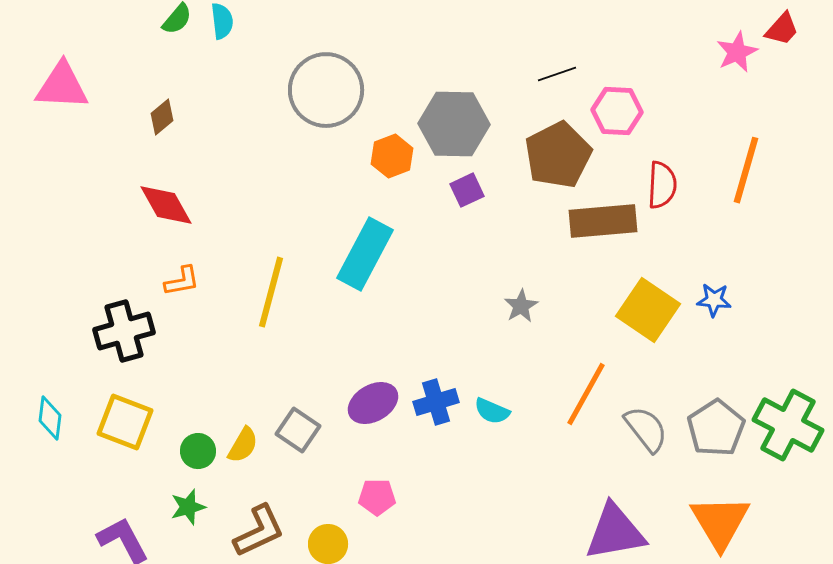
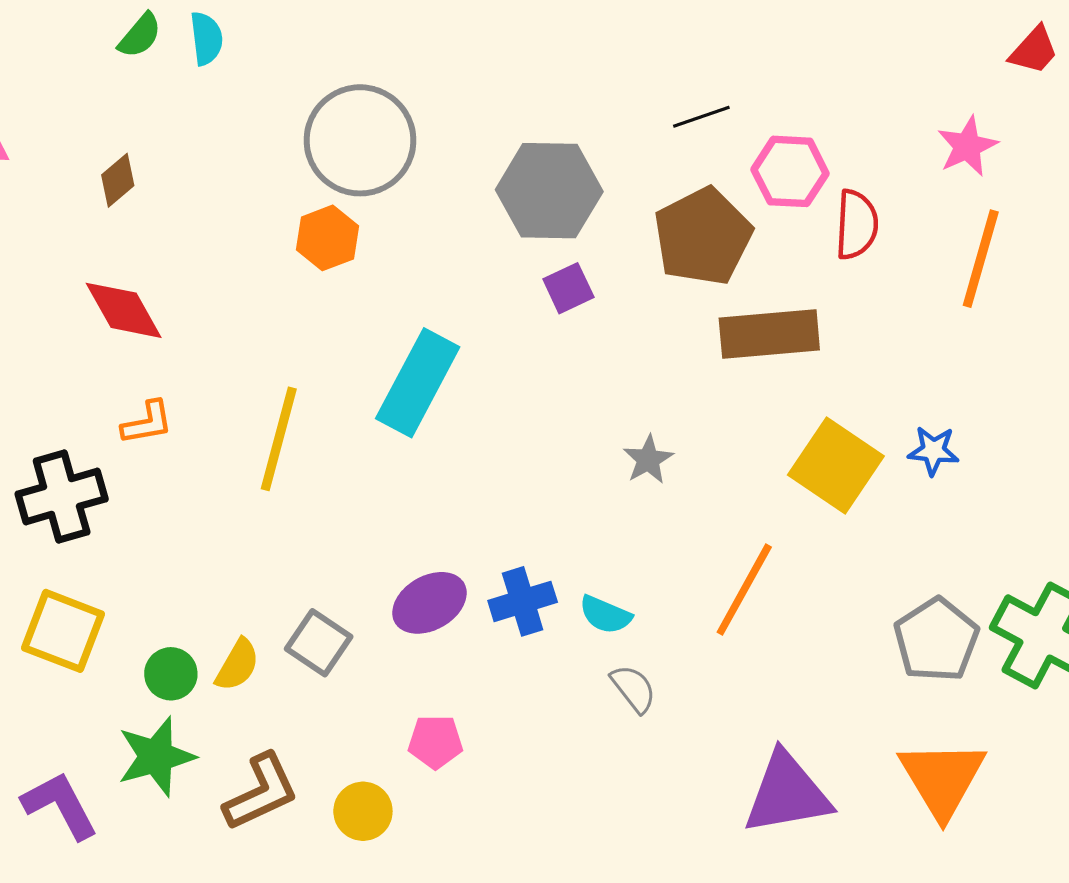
pink star: (737, 52) -> (967, 146), moved
orange hexagon: (392, 156) -> (328, 238), moved
red semicircle: (662, 185) -> (857, 225), moved
gray semicircle: (646, 429) -> (633, 689), moved, size x0.7
green star: (188, 507) -> (156, 757), size x1.5

